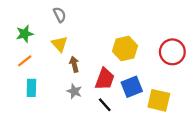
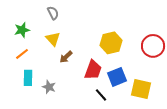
brown arrow: (74, 64) -> (66, 57), turned -120
gray star: (74, 91) -> (49, 87), moved
black line: (105, 105) -> (101, 95), moved

